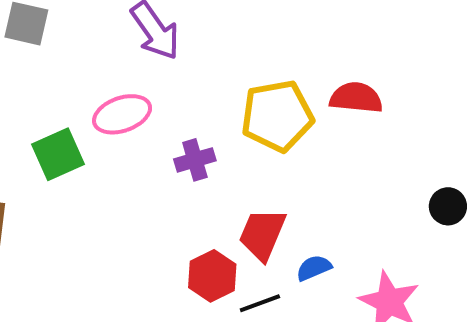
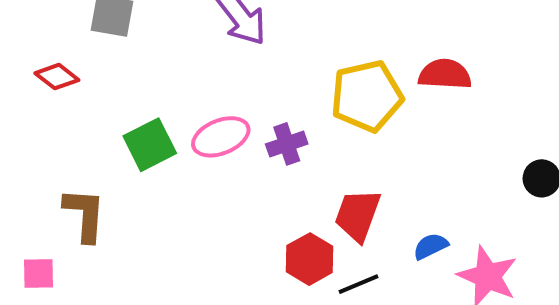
pink ellipse: (122, 114) -> (221, 137), moved
blue semicircle: (314, 268) -> (431, 246), moved

